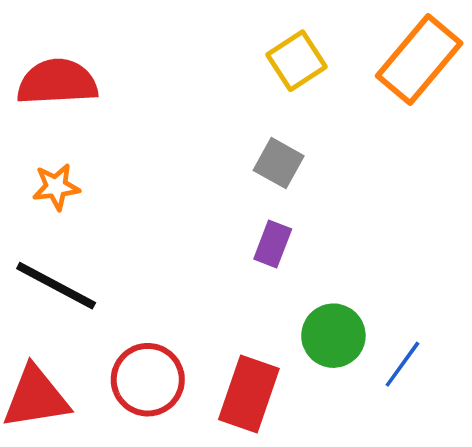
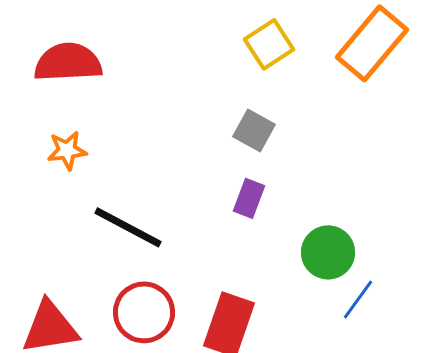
black line: (56, 286) -> (128, 227), moved
green circle: (333, 336) -> (328, 252), moved

